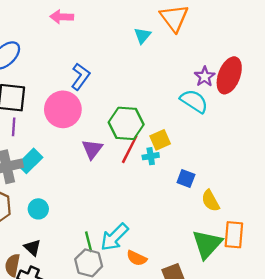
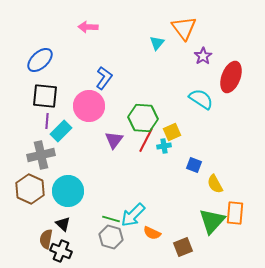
purple star: (205, 77) -> (203, 56), moved
cyan rectangle: (30, 161) -> (61, 131), moved
cyan circle: (38, 209) -> (68, 191), size x1.8
green line: (89, 242) -> (111, 219), turned -60

